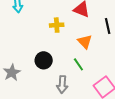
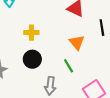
yellow cross: (57, 25) -> (31, 33), moved

